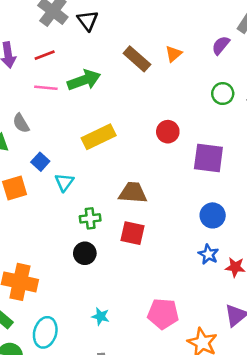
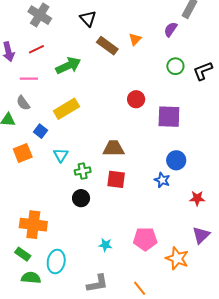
black triangle: (88, 20) -> (88, 19), moved
pink line: (46, 88) -> (29, 79), moved
yellow rectangle: (99, 137) -> (66, 109), moved
cyan triangle: (64, 182) -> (61, 155), moved
blue star: (208, 254) -> (162, 180), moved
cyan star: (101, 316) -> (105, 245), moved

